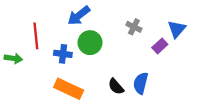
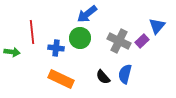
blue arrow: (79, 16) -> (87, 14), moved
gray cross: (134, 27) -> (119, 41), moved, size x1.6

